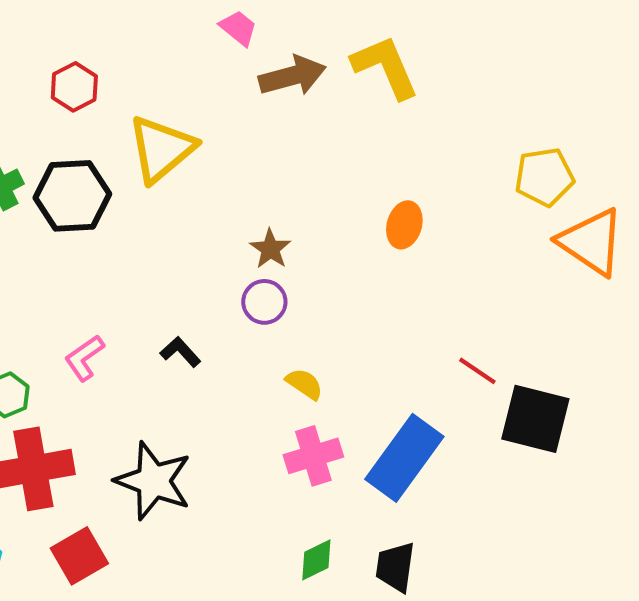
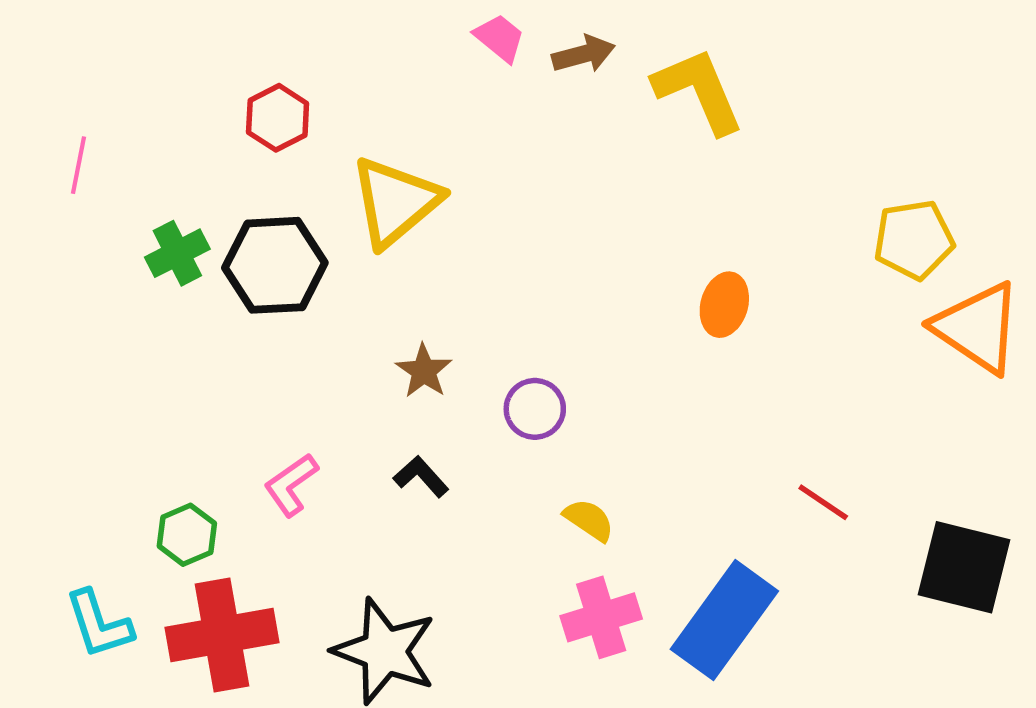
brown arrow: (292, 76) -> (584, 54), moved, size x0.7
brown star: (270, 249) -> (424, 371), moved
black square: (535, 419) -> (964, 567), moved

